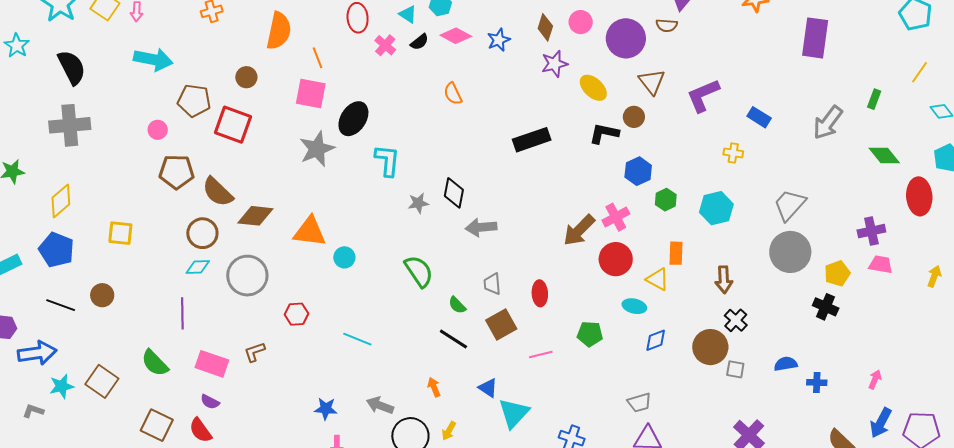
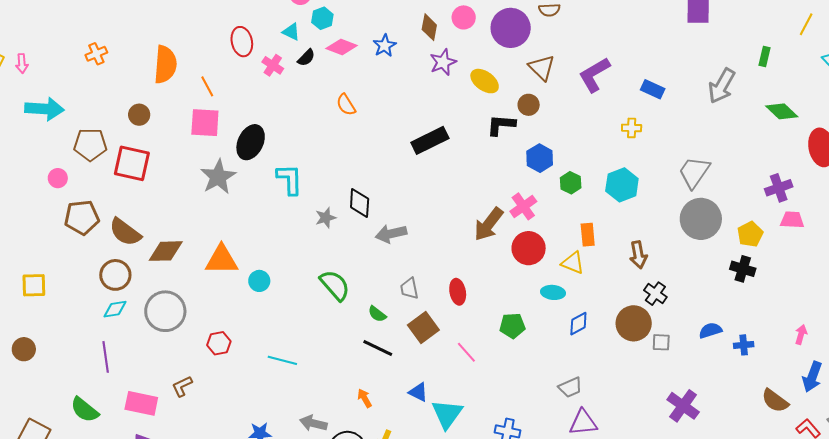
pink line: (541, 354) -> (466, 352), turned 70

